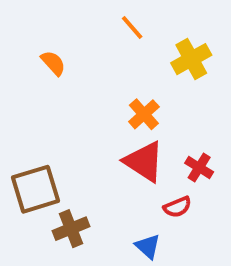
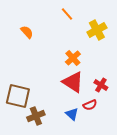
brown square: (35, 189) -> (18, 96), turned 30
blue triangle: (148, 246) -> (72, 114), moved

